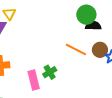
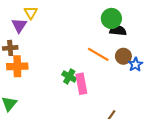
green cross: (50, 72) -> (69, 76), turned -32
pink rectangle: (34, 80) -> (81, 84), moved

